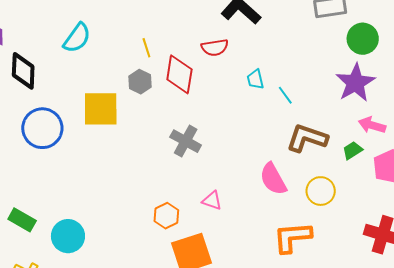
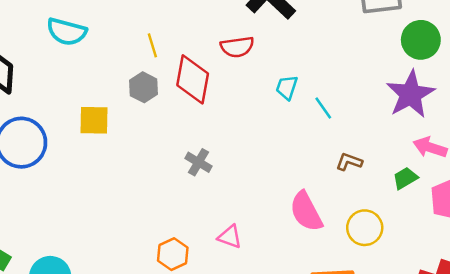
cyan semicircle: (77, 38) -> (67, 32), turned 68
cyan trapezoid: (255, 79) -> (287, 87), turned 30
yellow square: (101, 109) -> (94, 120), size x0.7
brown L-shape: (307, 138) -> (349, 162), size x0.5
gray cross: (186, 141) -> (199, 162), size x0.7

